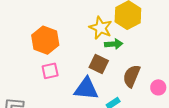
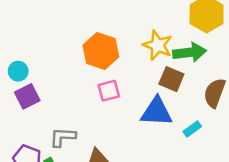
yellow star: (101, 28) -> (158, 45), moved
green arrow: (114, 44) -> (190, 52), size x1.4

